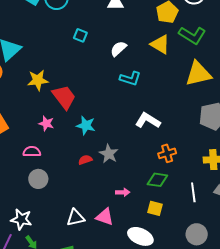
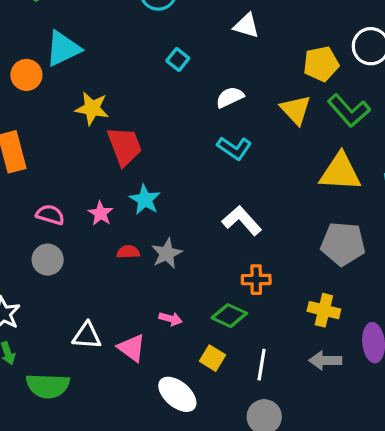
pink star: (46, 123) -> (101, 213), moved
white line: (193, 192) -> (262, 365), moved

